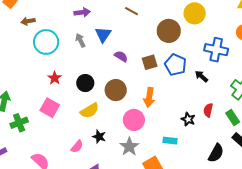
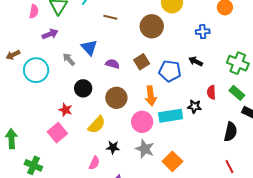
purple arrow: (82, 12) -> (50, 34), moved
blue cross: (216, 50) -> (203, 32), size x0.6
blue pentagon: (175, 65) -> (170, 71), moved
red star: (55, 78) -> (65, 110), moved
black circle: (85, 83) -> (83, 88), moved
pink square: (50, 108) -> (57, 133), turned 36
green cross: (19, 123) -> (33, 165), moved, turned -30
cyan rectangle: (170, 141) -> (171, 116), moved, size x1.6

